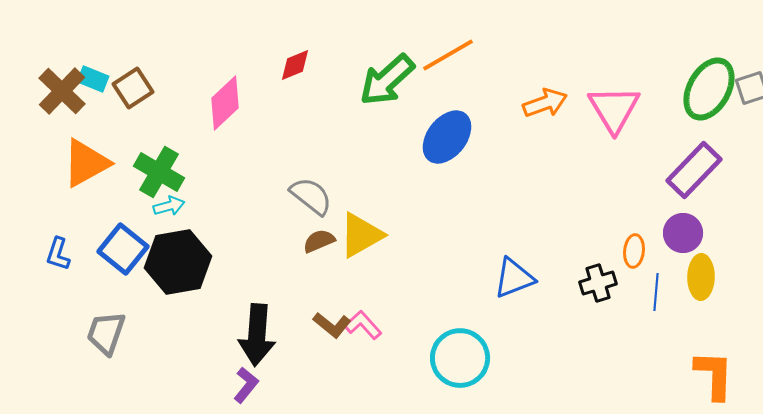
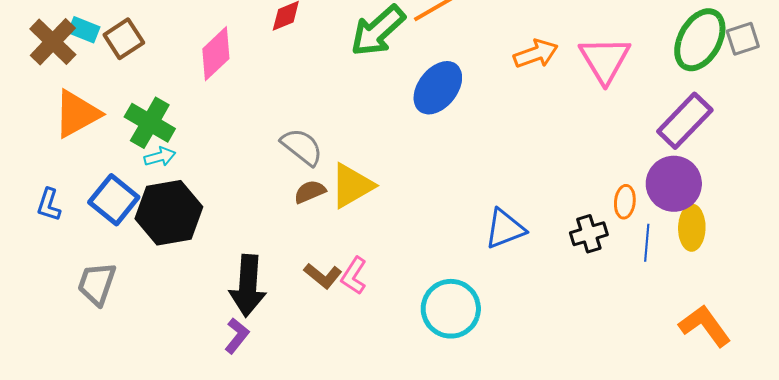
purple circle: (683, 233) -> (674, 184), size x1.4
pink L-shape: (363, 325) -> (354, 276), turned -105
orange L-shape: (714, 375) -> (705, 326), turned -38

